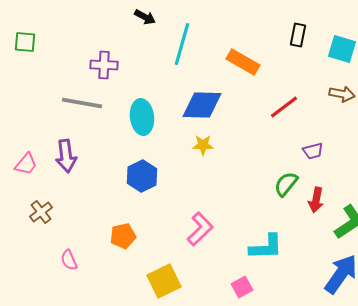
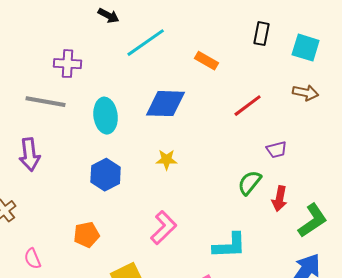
cyan line: (182, 44) -> (146, 43), turned 39
orange rectangle: (243, 62) -> (207, 61), size x0.7
yellow star: (203, 145) -> (167, 160), moved

